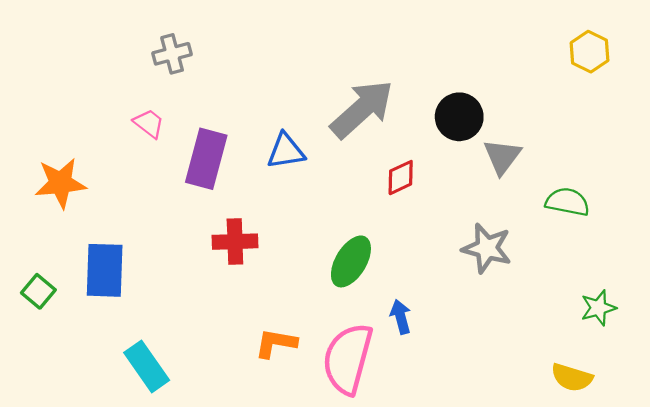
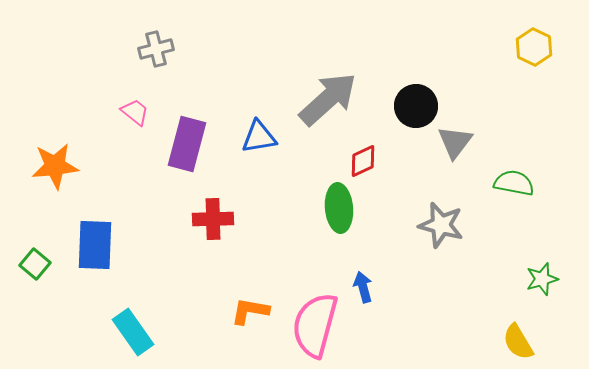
green ellipse: (351, 261) -> (339, 208), moved, turned -36
yellow semicircle: (572, 377) -> (518, 342), turned 42

